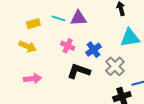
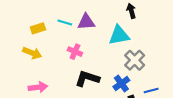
cyan triangle: (130, 38) -> (119, 35), moved
blue cross: (93, 50) -> (121, 83), moved
gray cross: (115, 66) -> (135, 60), moved

